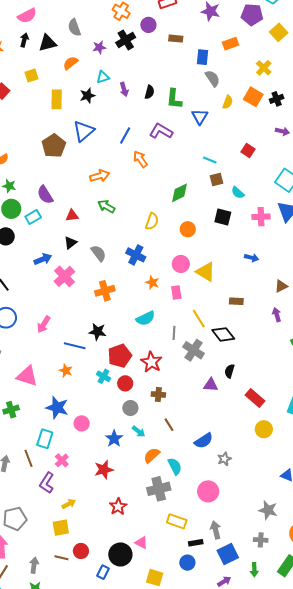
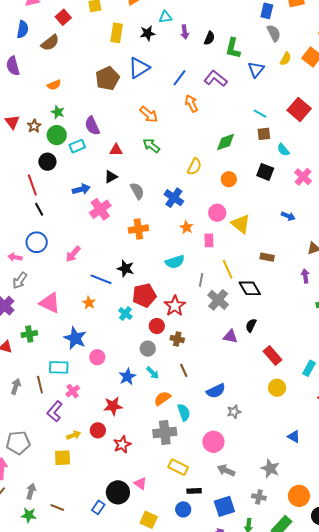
red square: (248, 151) -> (299, 109), size x1.6
orange arrow: (100, 176) -> (149, 114), turned 48
pink cross: (261, 217) -> (303, 177), turned 36
red circle: (125, 383) -> (157, 326), moved
cyan rectangle: (45, 439) -> (59, 367), turned 66
gray arrow: (216, 530) -> (226, 470), moved, turned -60
red circle: (81, 551) -> (98, 430), moved
brown line: (61, 558) -> (57, 508), moved

